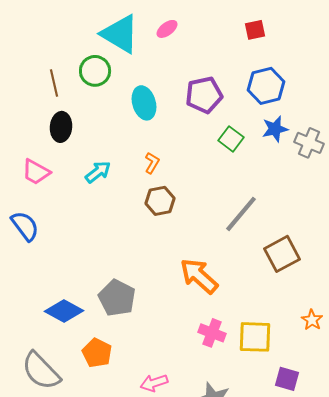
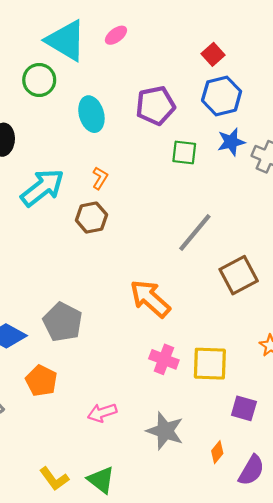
red square: (255, 30) -> (213, 54), moved, turned -30
green square: (231, 139) -> (184, 152), turned -30
cyan arrow: (98, 172) -> (42, 188), size x1.6
brown hexagon: (160, 201) -> (91, 218), moved

